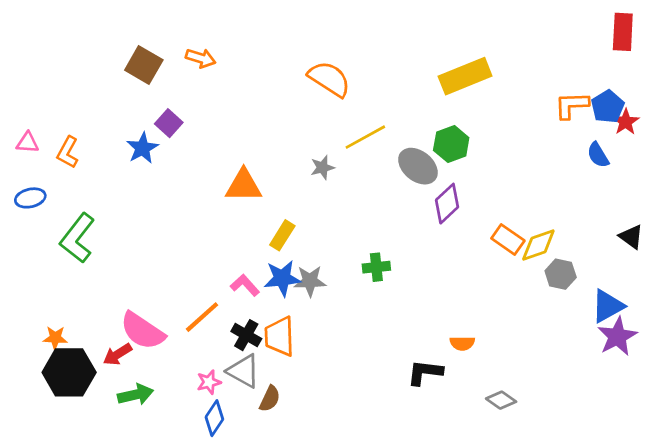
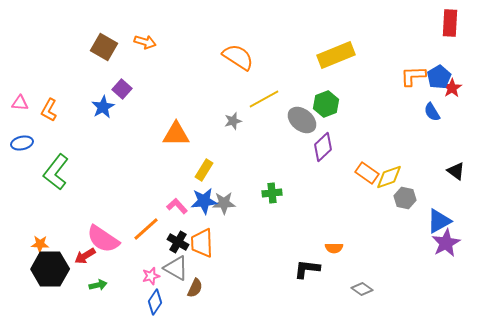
green arrow: (136, 395) -> (98, 285), size x0.7

